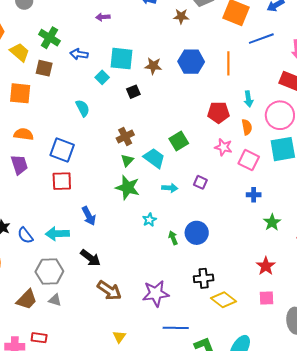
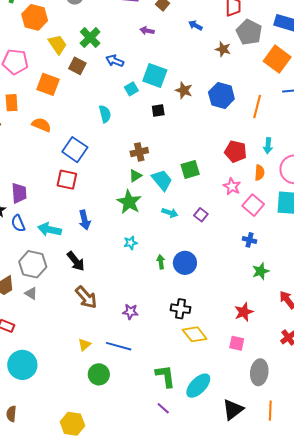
purple trapezoid: (19, 165) -> (19, 193), moved
cyan star: (149, 220) -> (130, 243), moved
purple star: (156, 294) -> (130, 312), size x0.6
blue line: (176, 328) -> (119, 346), moved

